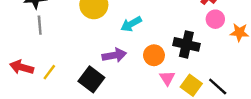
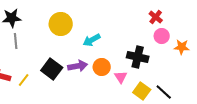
orange circle: (154, 55) -> (102, 67), moved
pink triangle: (167, 78) -> (121, 77), moved
black square: (91, 79) -> (52, 69), moved

